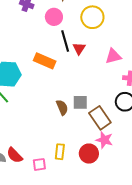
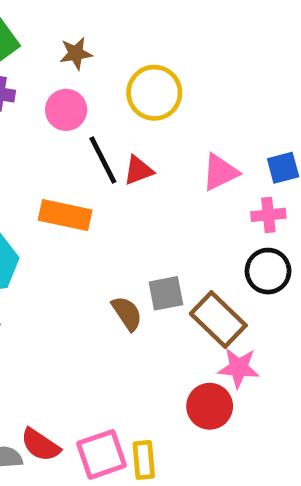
red triangle: (79, 48) -> (138, 170), turned 48
yellow rectangle: (60, 152) -> (144, 460), moved
pink square: (39, 164) -> (102, 454), size x1.5

